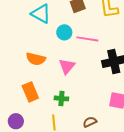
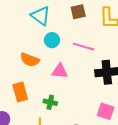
cyan circle: (64, 32) -> (52, 40), moved
pink triangle: (67, 66) -> (60, 71), turned 48

